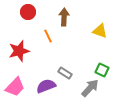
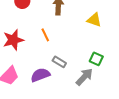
orange line: (48, 36) -> (45, 35), moved

